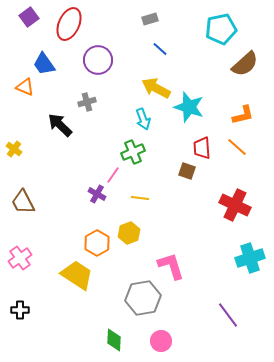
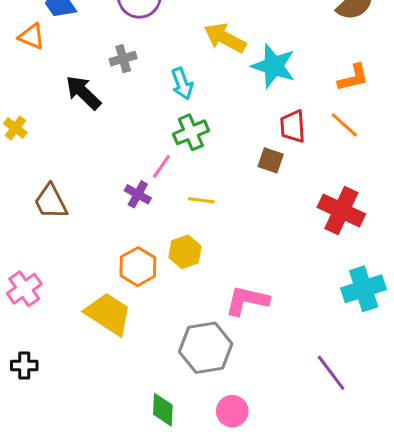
cyan arrow: (143, 119) -> (182, 84), moved
brown trapezoid: (23, 202) -> (51, 202), moved
pink L-shape: (171, 266) -> (247, 301), turned -60

